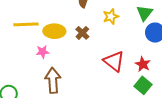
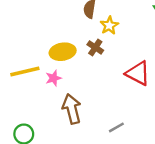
yellow star: (111, 17) -> (109, 25), moved
yellow line: (26, 24) -> (25, 72), moved

